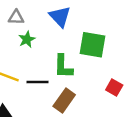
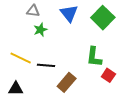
green square: (93, 45) -> (103, 18), moved, turned 30
green L-shape: (63, 66) -> (94, 57), moved

